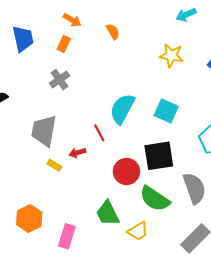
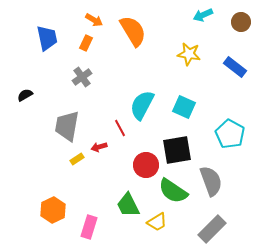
orange semicircle: (113, 31) -> (133, 31), size x2.0
yellow rectangle: (54, 165) -> (77, 159), turned -64

